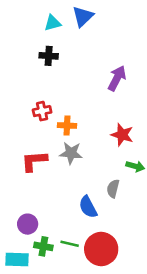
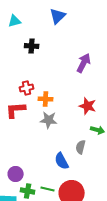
cyan triangle: (53, 23) -> (15, 21), moved
red L-shape: (34, 161) -> (16, 110), moved

